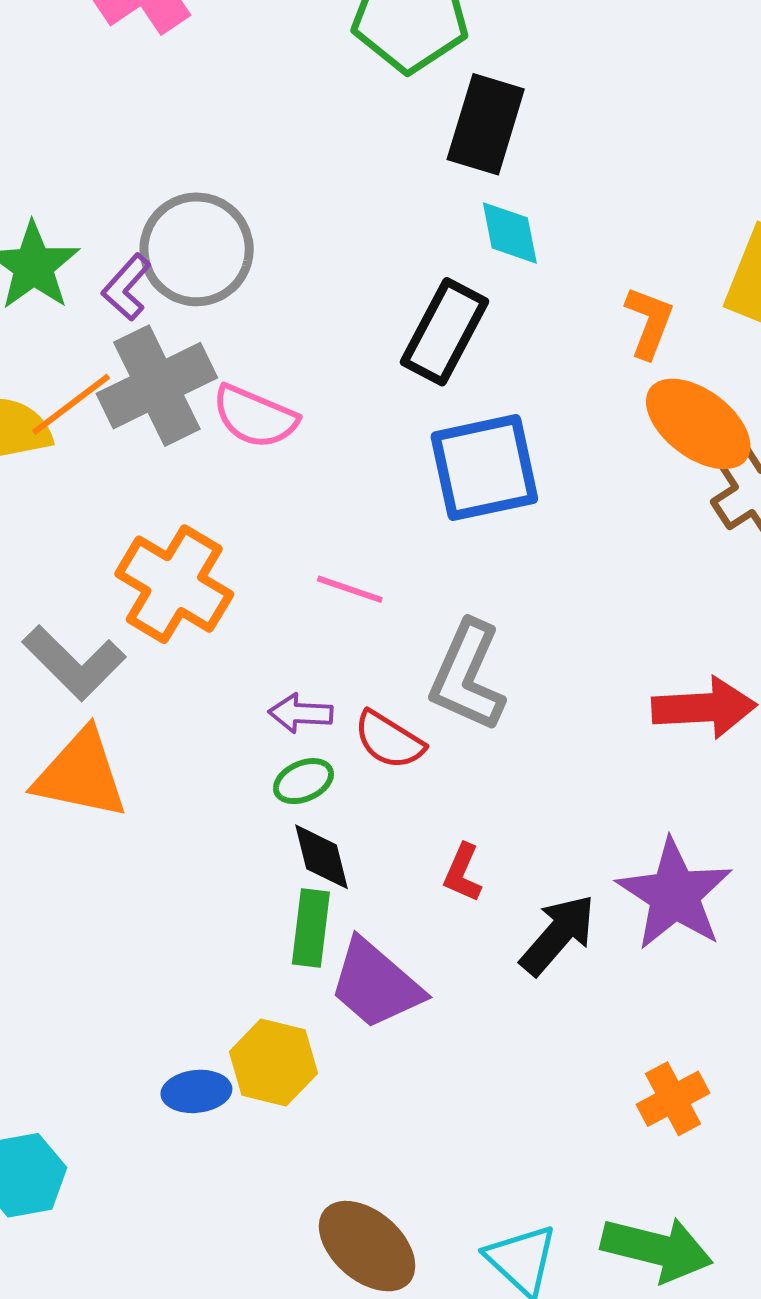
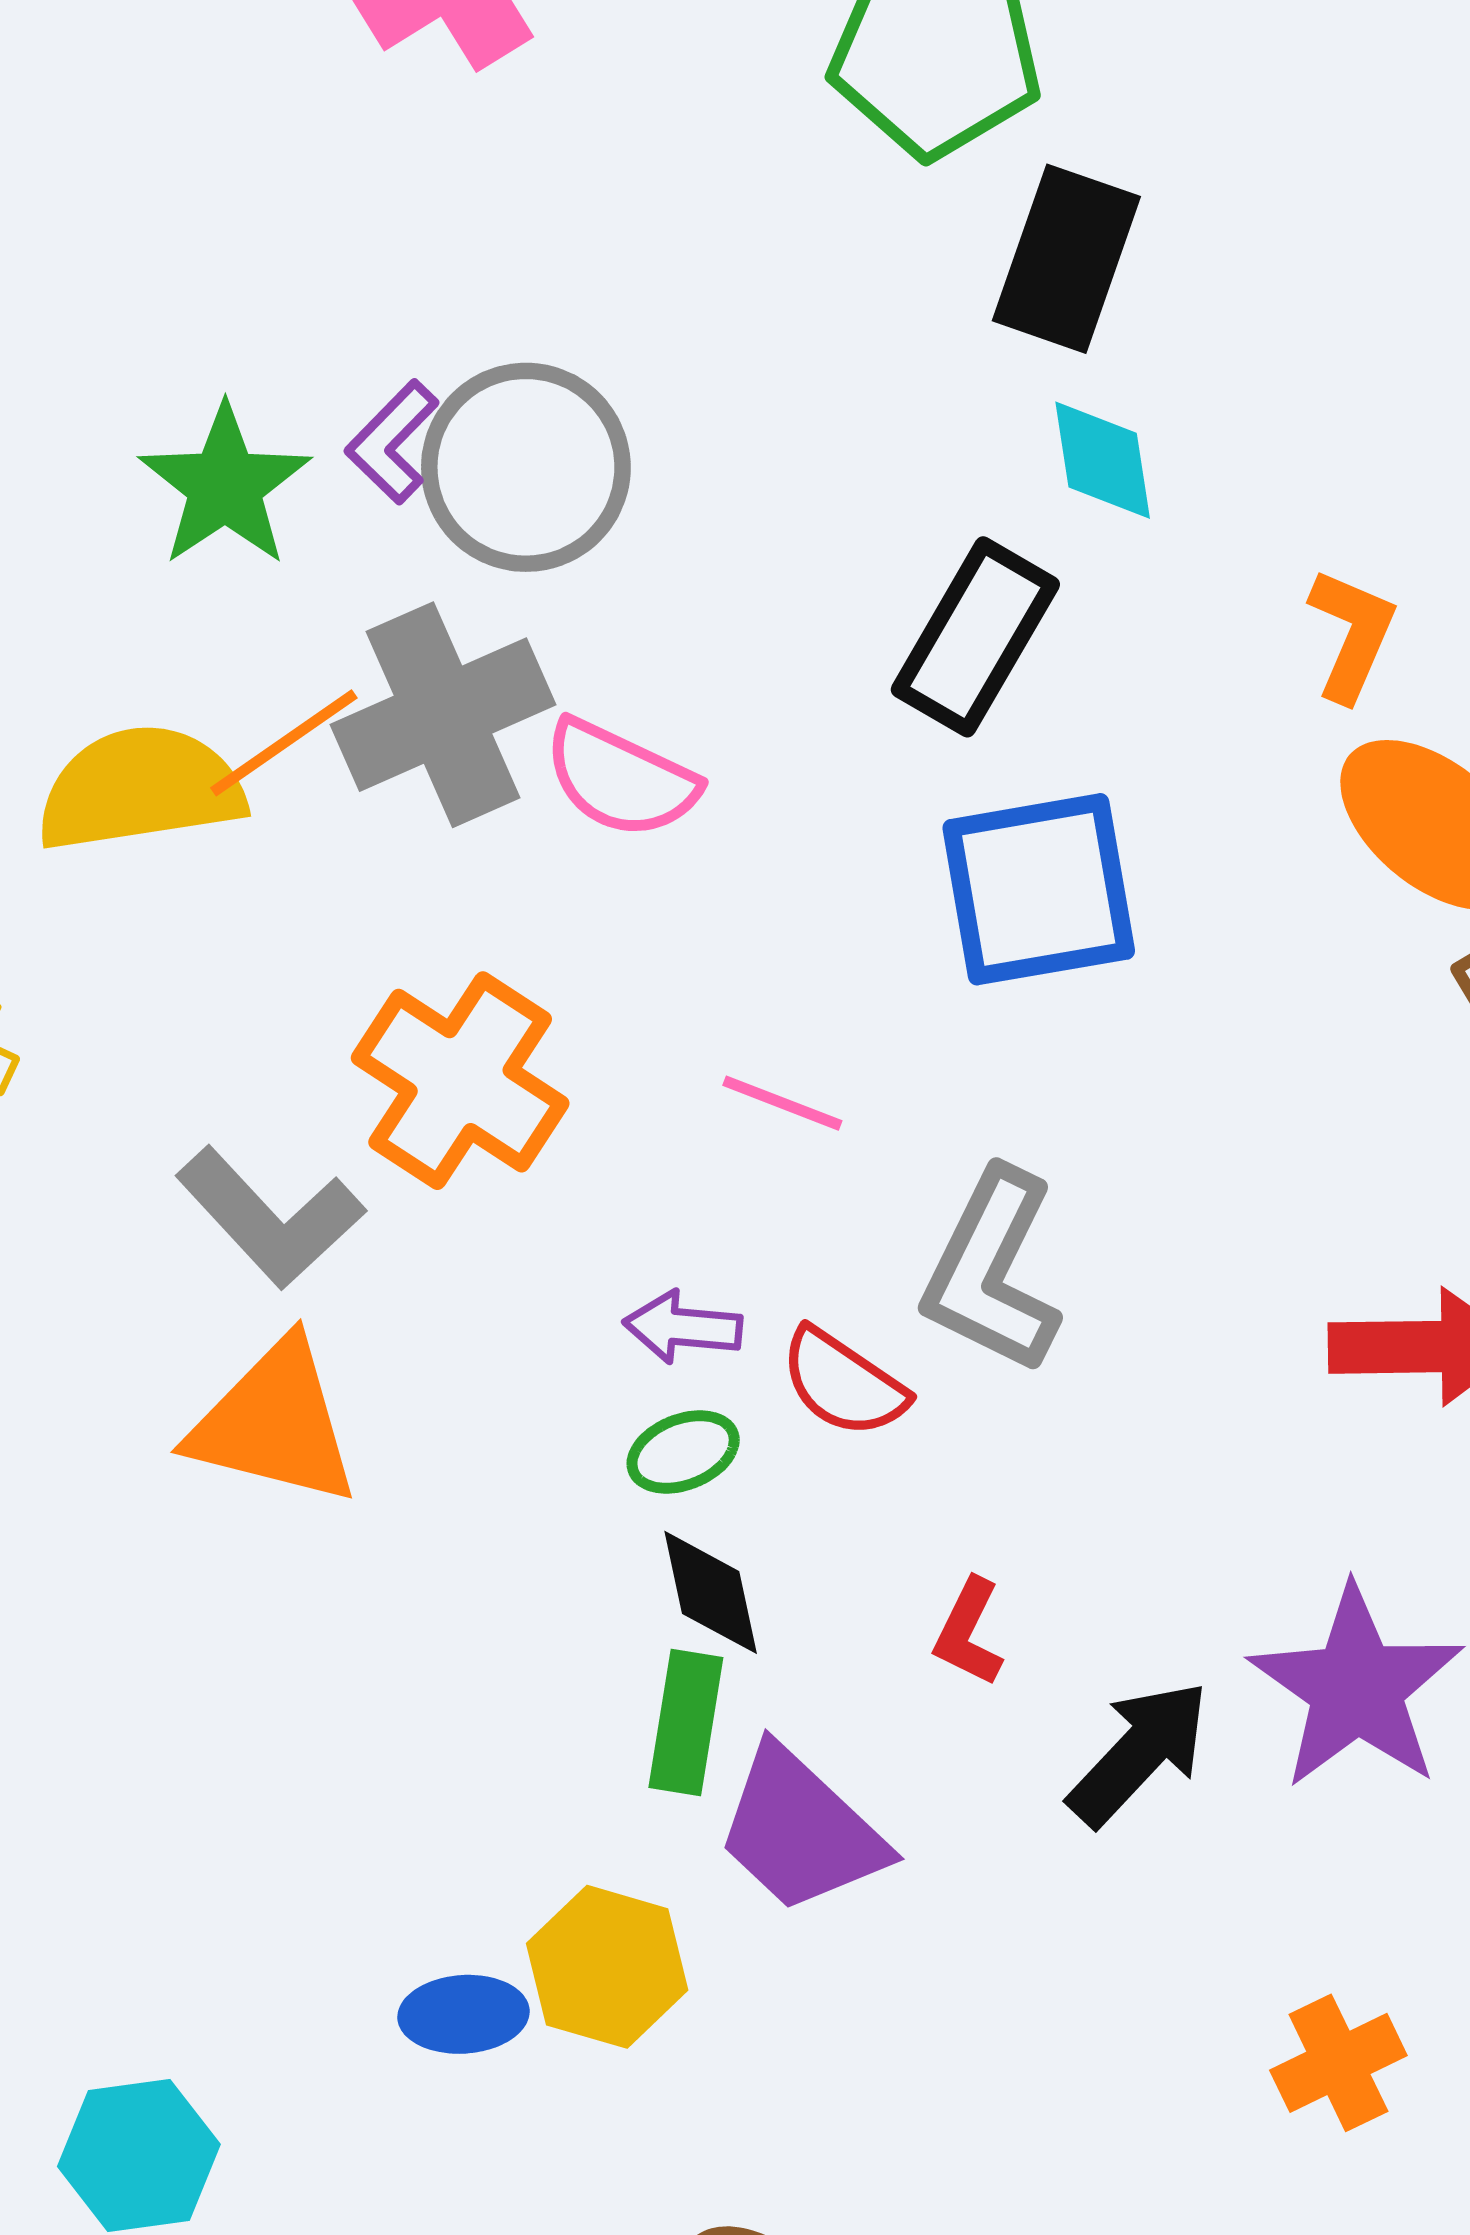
purple L-shape: (127, 287) -> (392, 442), moved

